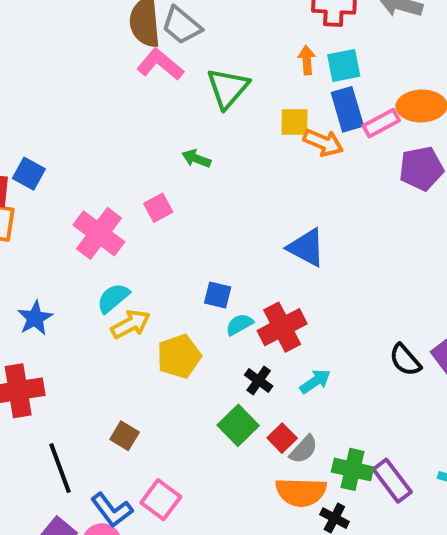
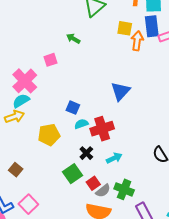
orange arrow: (323, 143) -> (137, 41), turned -114
pink cross: (99, 233) -> (25, 81), moved
blue triangle: (306, 248) -> (120, 91), turned 35
yellow arrow: (131, 324) -> (15, 117), moved
green cross: (352, 469) -> (124, 189), moved

